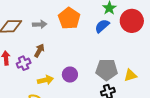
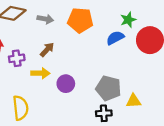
orange pentagon: (69, 18) -> (80, 20), turned 30
brown arrow: (39, 51) -> (47, 50), moved
yellow arrow: (45, 80) -> (40, 73), moved

